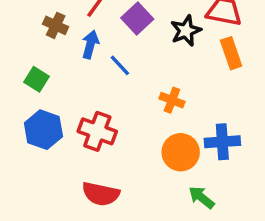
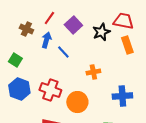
orange cross: (172, 100) -> (93, 72), turned -32
orange circle: (181, 152) -> (77, 102), moved

